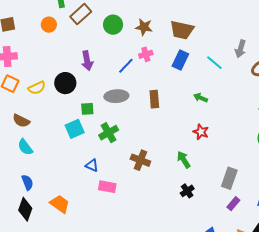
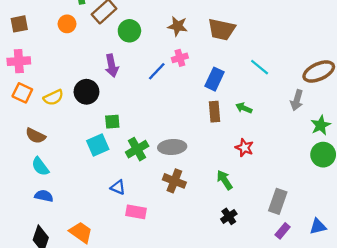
green circle: (113, 25) -> (129, 31), moved
gray arrow: (241, 49) -> (297, 100), moved
blue rectangle: (180, 60) -> (214, 79), moved
gray ellipse: (116, 96) -> (172, 147), moved
brown rectangle: (154, 99) -> (214, 112), moved
blue semicircle: (27, 182) -> (44, 196), moved, turned -56

